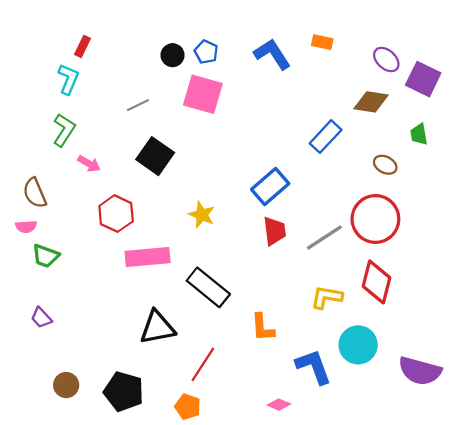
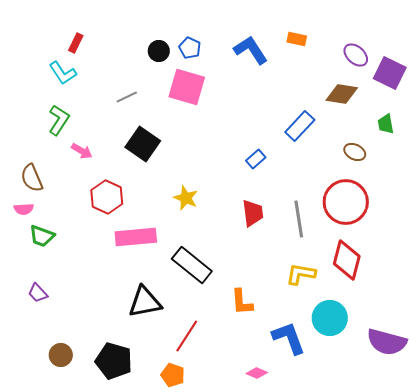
cyan L-shape: (68, 79) -> (63, 73), turned 124
blue rectangle: (270, 186) -> (256, 159), moved, size x0.6
gray line: (324, 237) -> (299, 219), turned -66

